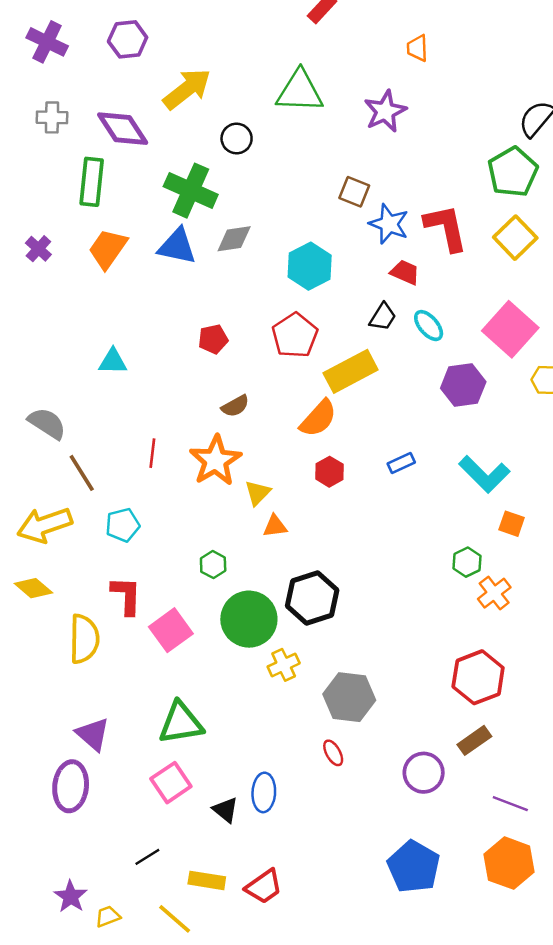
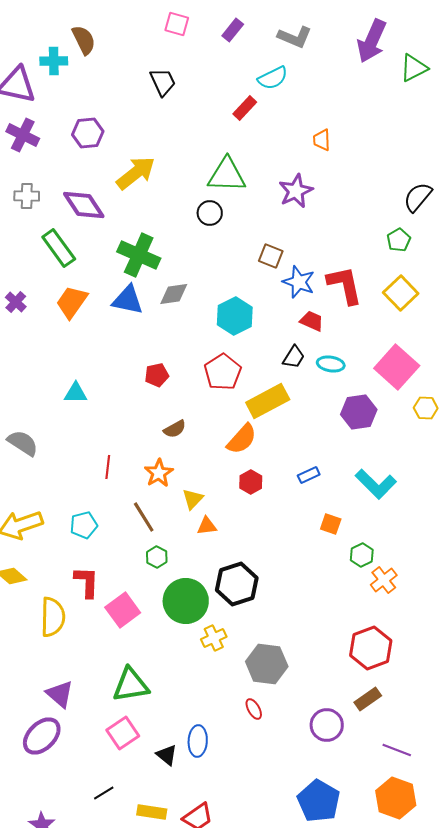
black circle: (237, 138) -> (210, 213), moved
green pentagon: (513, 172) -> (399, 240), size x0.6
green rectangle: (92, 182) -> (59, 248), turned -42
cyan ellipse: (429, 326) -> (331, 364), turned -40
orange star: (216, 461) -> (159, 473), size x0.7
brown line: (82, 473) -> (144, 517), moved
orange square: (512, 524) -> (331, 524), moved
purple ellipse: (71, 786) -> (42, 736), turned 39

